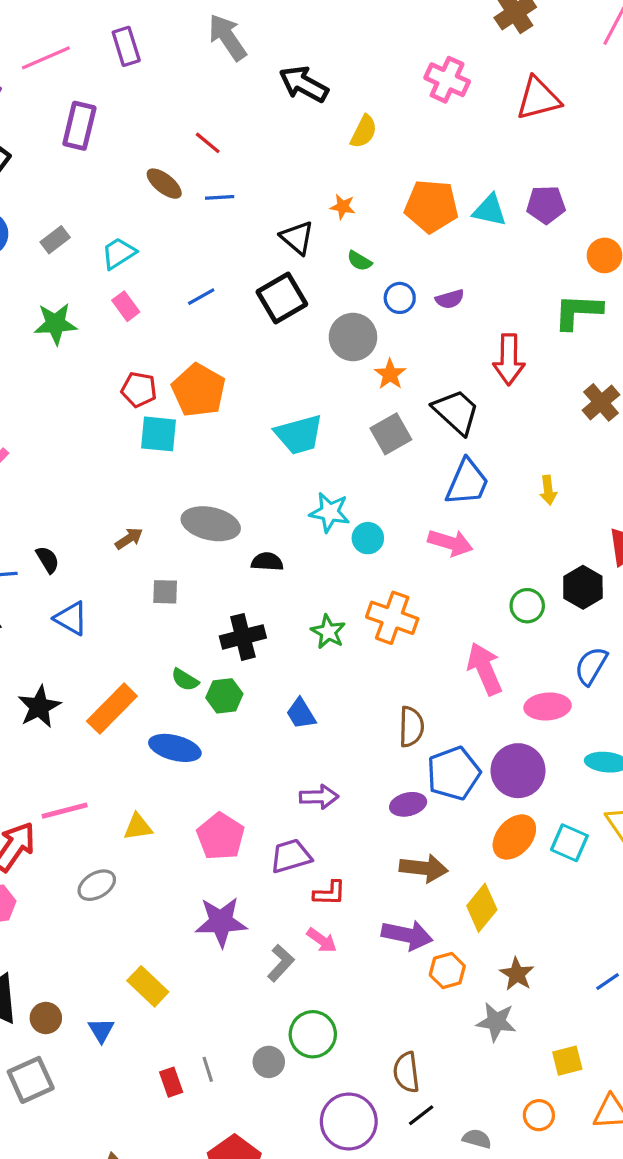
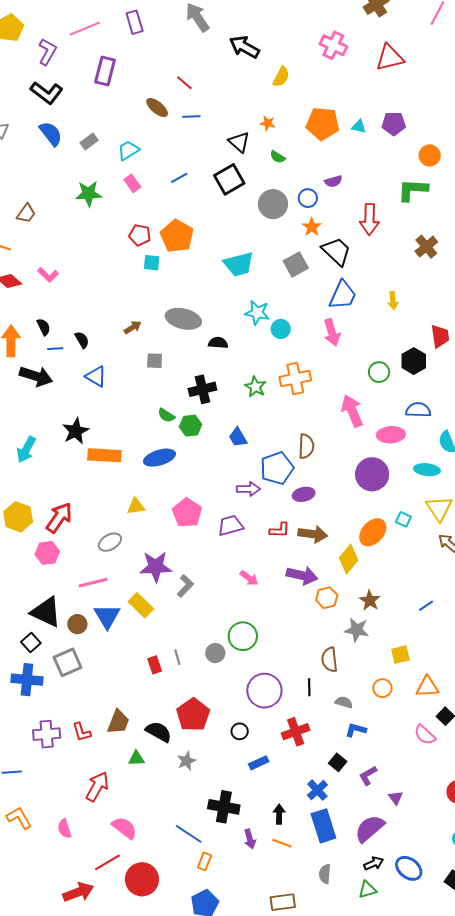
cyan triangle: (490, 210) -> (359, 127), size x0.7
blue circle: (400, 298) -> (308, 198), moved
orange star: (390, 374) -> (312, 227), moved
cyan square: (159, 434) -> (152, 263), size x0.7
pink arrow: (450, 543) -> (332, 332), turned 56
orange cross: (392, 618) -> (295, 379), turned -32
blue semicircle: (591, 666) -> (418, 410), turned 60
orange rectangle: (112, 709) -> (104, 455), moved, turned 48
blue ellipse: (175, 748) -> (159, 458), turned -32
blue pentagon: (454, 773) -> (277, 468), moved
pink line: (65, 811) -> (93, 583), moved
orange ellipse: (514, 837) -> (373, 532), moved
cyan square: (569, 843) -> (403, 519), size x0.7
red L-shape: (329, 893) -> (280, 530), moved
purple star: (221, 922) -> (156, 567), moved
gray L-shape: (281, 963) -> (185, 586), moved
blue triangle: (101, 1030) -> (107, 616), moved, size x1.6
brown semicircle: (406, 1072) -> (330, 660), moved
black line: (421, 1115) -> (309, 687), turned -54

